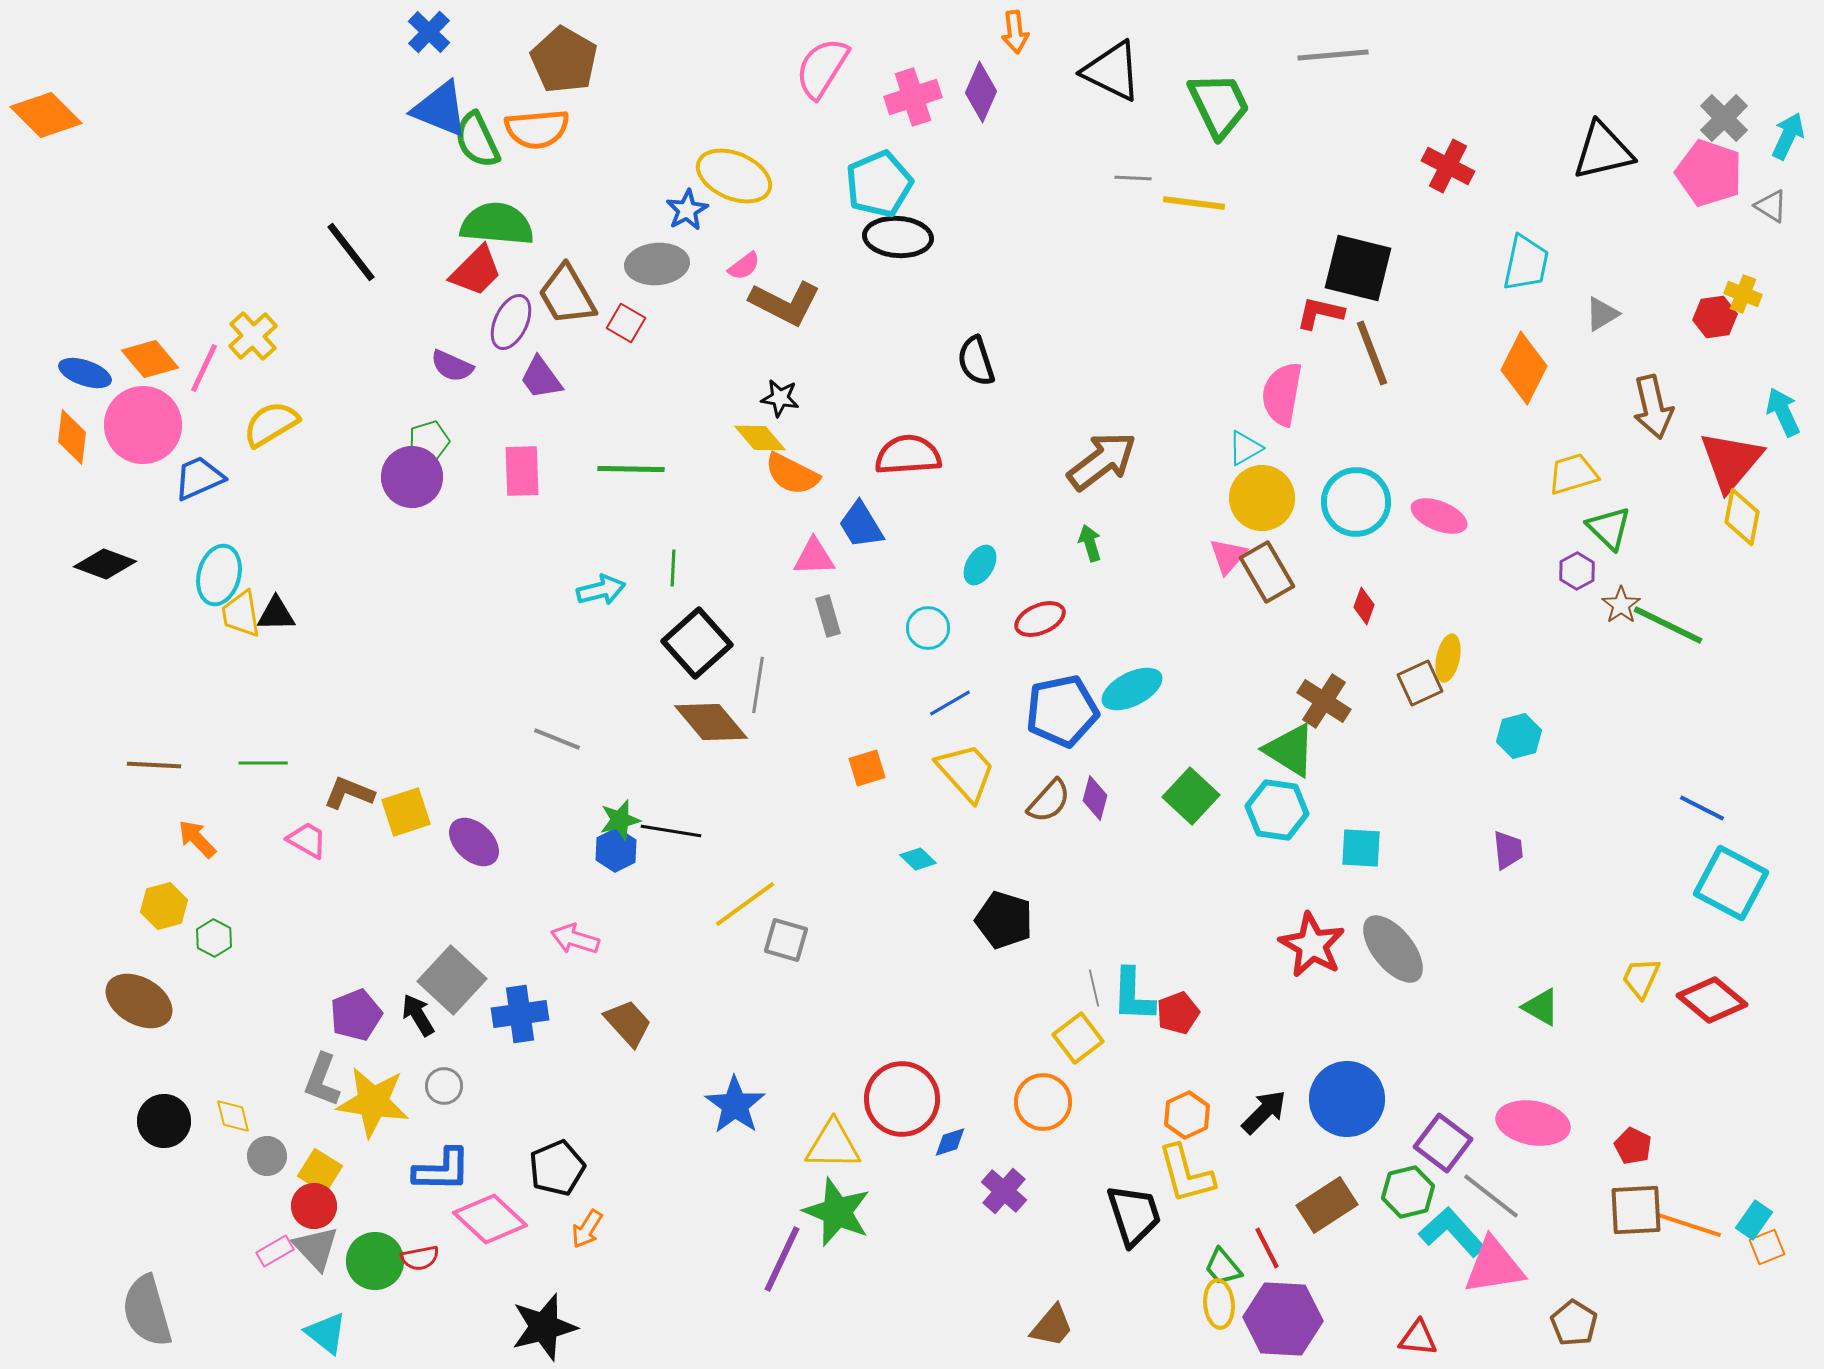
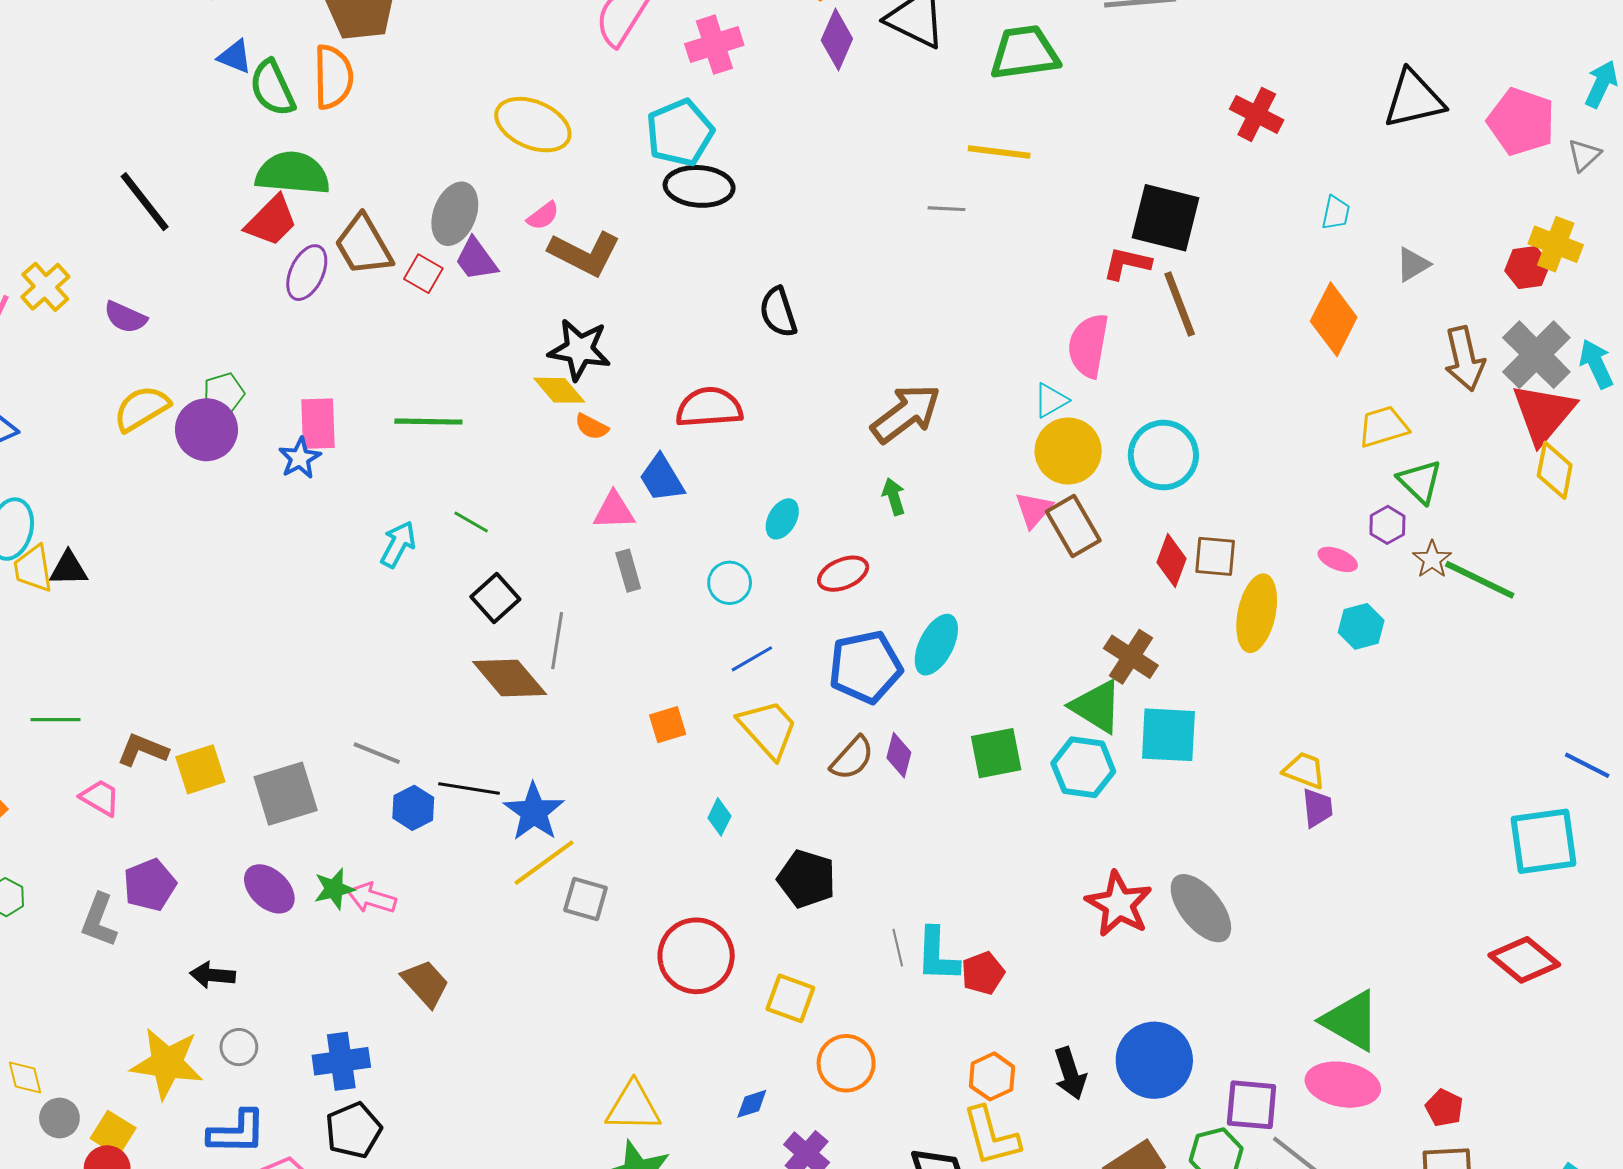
purple diamond: (981, 92) -> (837, 39), moved
green trapezoid: (1219, 105) -> (1025, 53), turned -72
blue triangle: (440, 109) -> (235, 57), size x0.6
gray cross: (1724, 118) -> (1536, 355), moved, size x1.4
orange semicircle: (537, 129) -> (333, 77), turned -86
gray line: (1133, 178) -> (946, 209), moved
gray triangle: (1771, 206) -> (1584, 155), turned 45
blue star: (687, 210) -> (300, 458), moved
cyan trapezoid: (1526, 263) -> (1336, 213), size x0.6
gray ellipse: (657, 264) -> (455, 214), turned -64
yellow cross: (1743, 294) -> (1556, 244), size x1.4
purple semicircle: (452, 366) -> (125, 317), moved
purple trapezoid: (541, 378) -> (476, 259), moved
black star: (780, 398) -> (580, 350), size x1.6
yellow semicircle: (271, 424) -> (142, 408), moved
orange semicircle: (792, 474) -> (592, 427), size x0.6
pink ellipse: (1439, 516) -> (1338, 559), moved, size x0.7
green line: (673, 568) -> (471, 522), turned -63
cyan arrow: (601, 590) -> (398, 544), turned -48
red diamond: (1364, 606) -> (1172, 560), size x1.4
black square: (697, 643) -> (495, 598), size x0.7
yellow ellipse: (1448, 658) -> (1257, 613), size x1.6
brown square: (1420, 683) -> (1215, 556), moved, turned 30
cyan ellipse: (1132, 689) -> (936, 645), turned -36
cyan hexagon: (1519, 736) -> (1361, 626), moved
gray line: (557, 739) -> (377, 753), moved
green square: (1191, 796) -> (996, 753), turned 36
blue line: (1702, 808) -> (1587, 765), moved
green star: (620, 820) -> (334, 889), moved
purple ellipse: (474, 842) -> (269, 889), moved
cyan square: (1361, 848) -> (1168, 735), moved, size x1.4
cyan diamond: (918, 859) -> (719, 817), turned 72
cyan square: (1731, 883) -> (1544, 841), turned -36
yellow trapezoid: (1641, 978) -> (1304, 770), moved, turned 87
gray square: (452, 980) -> (286, 794), moved, turned 30
green triangle: (1541, 1007) -> (1351, 1021), moved, size x1.6
blue cross: (520, 1014) -> (341, 1061), moved
purple pentagon: (356, 1015) -> (150, 885), moved
black arrow: (418, 1015) -> (213, 975), turned -54
yellow square: (1078, 1038) -> (790, 998), moved, turned -33
gray L-shape: (322, 1080) -> (99, 920), moved
red circle: (902, 1099) -> (696, 956), moved
blue star: (735, 1105) -> (534, 812), moved
black arrow: (1264, 1112) -> (1070, 1073), turned 117
purple square: (1443, 1143) -> (1252, 1105), turned -32

